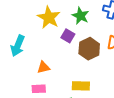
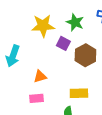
yellow star: (49, 18) -> (43, 26), turned -30

